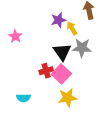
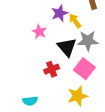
pink star: (15, 36) -> (39, 32), moved
pink square: (61, 74) -> (84, 69), moved

